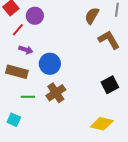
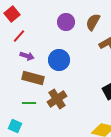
purple circle: (35, 16) -> (66, 22), moved
blue circle: (50, 64) -> (59, 60), moved
brown rectangle: (17, 72) -> (33, 78), moved

